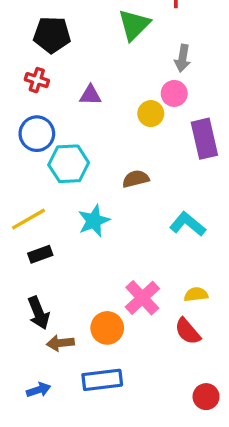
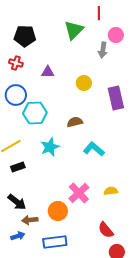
pink circle: (174, 93) -> (116, 35), moved
cyan L-shape: (188, 224) -> (94, 149), moved
black arrow: (39, 313) -> (17, 202), turned -30
red semicircle: (188, 331) -> (106, 230), moved
blue arrow: (39, 390) -> (18, 236), moved

